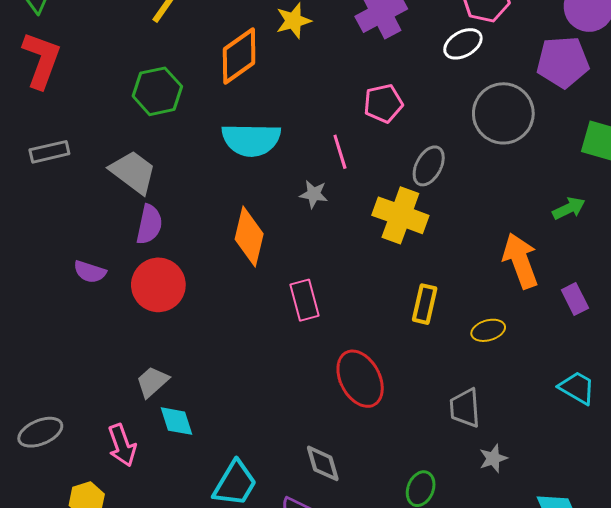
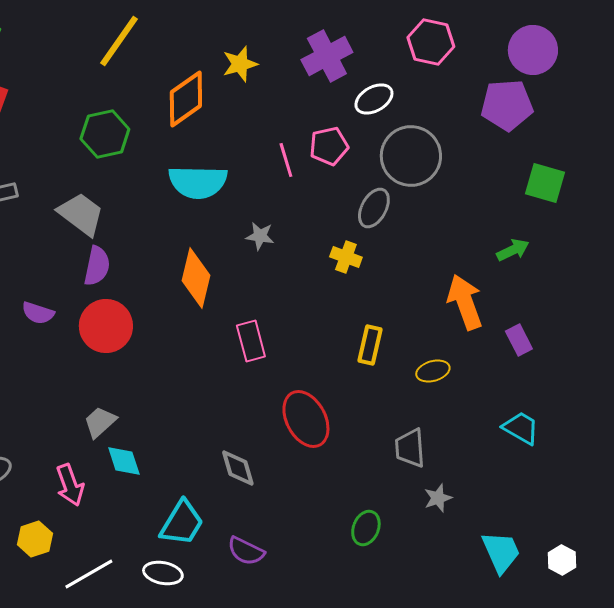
white ellipse: (463, 44) -> (374, 99), moved
gray circle: (503, 113) -> (411, 156), moved
pink line: (340, 152) -> (286, 160), moved
yellow cross: (400, 215) -> (346, 257), size x0.6
gray diamond: (323, 463) -> (238, 468), moved

